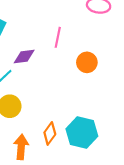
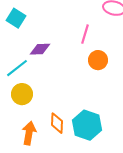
pink line: (58, 37) -> (85, 34), moved
orange diamond: (50, 133) -> (57, 123), turned -40

